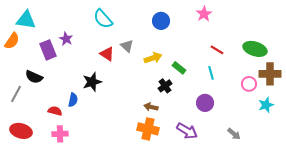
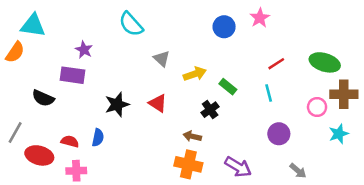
blue circle: (161, 21) -> (224, 27), moved
purple rectangle: (48, 50) -> (72, 75), moved, turned -60
red line: (217, 50) -> (276, 64), turned -64
red triangle: (107, 54) -> (158, 103), moved
gray line: (16, 94) -> (15, 133), moved
blue semicircle: (73, 100) -> (98, 138), moved
purple circle: (205, 103) -> (279, 134), moved
red ellipse: (21, 131) -> (39, 155), moved

